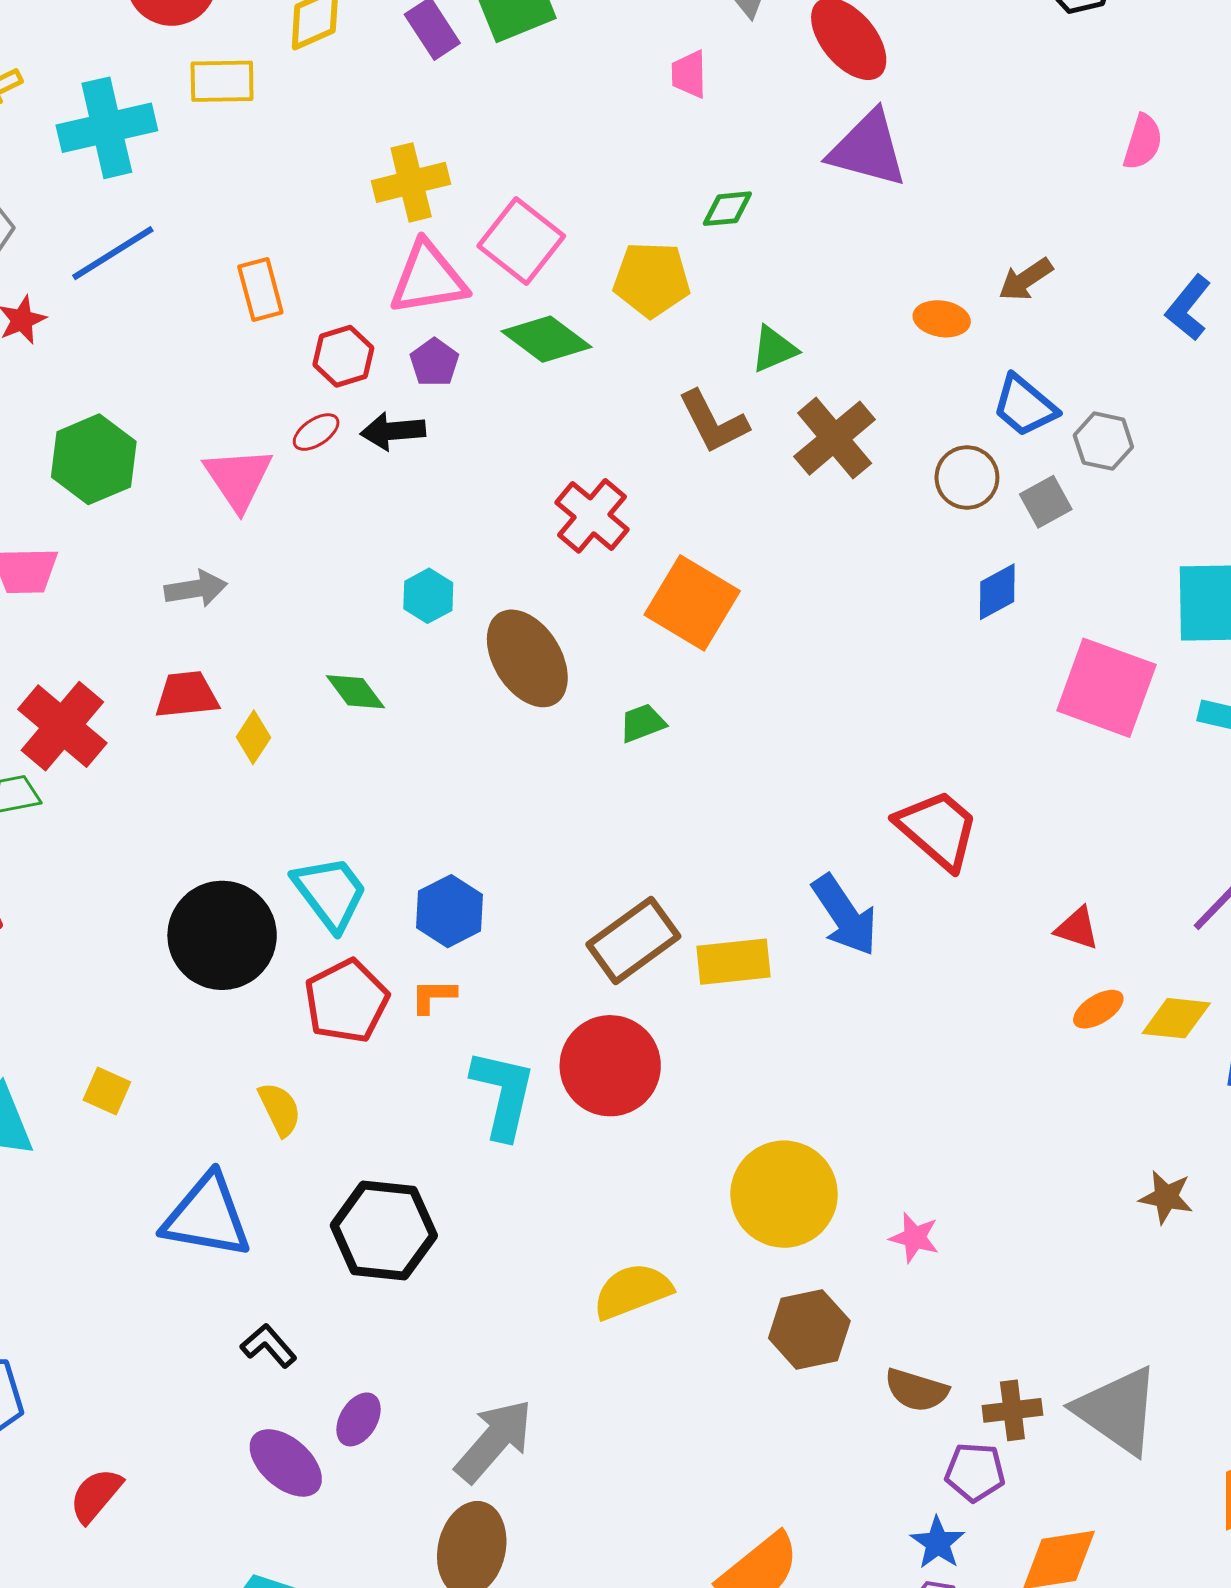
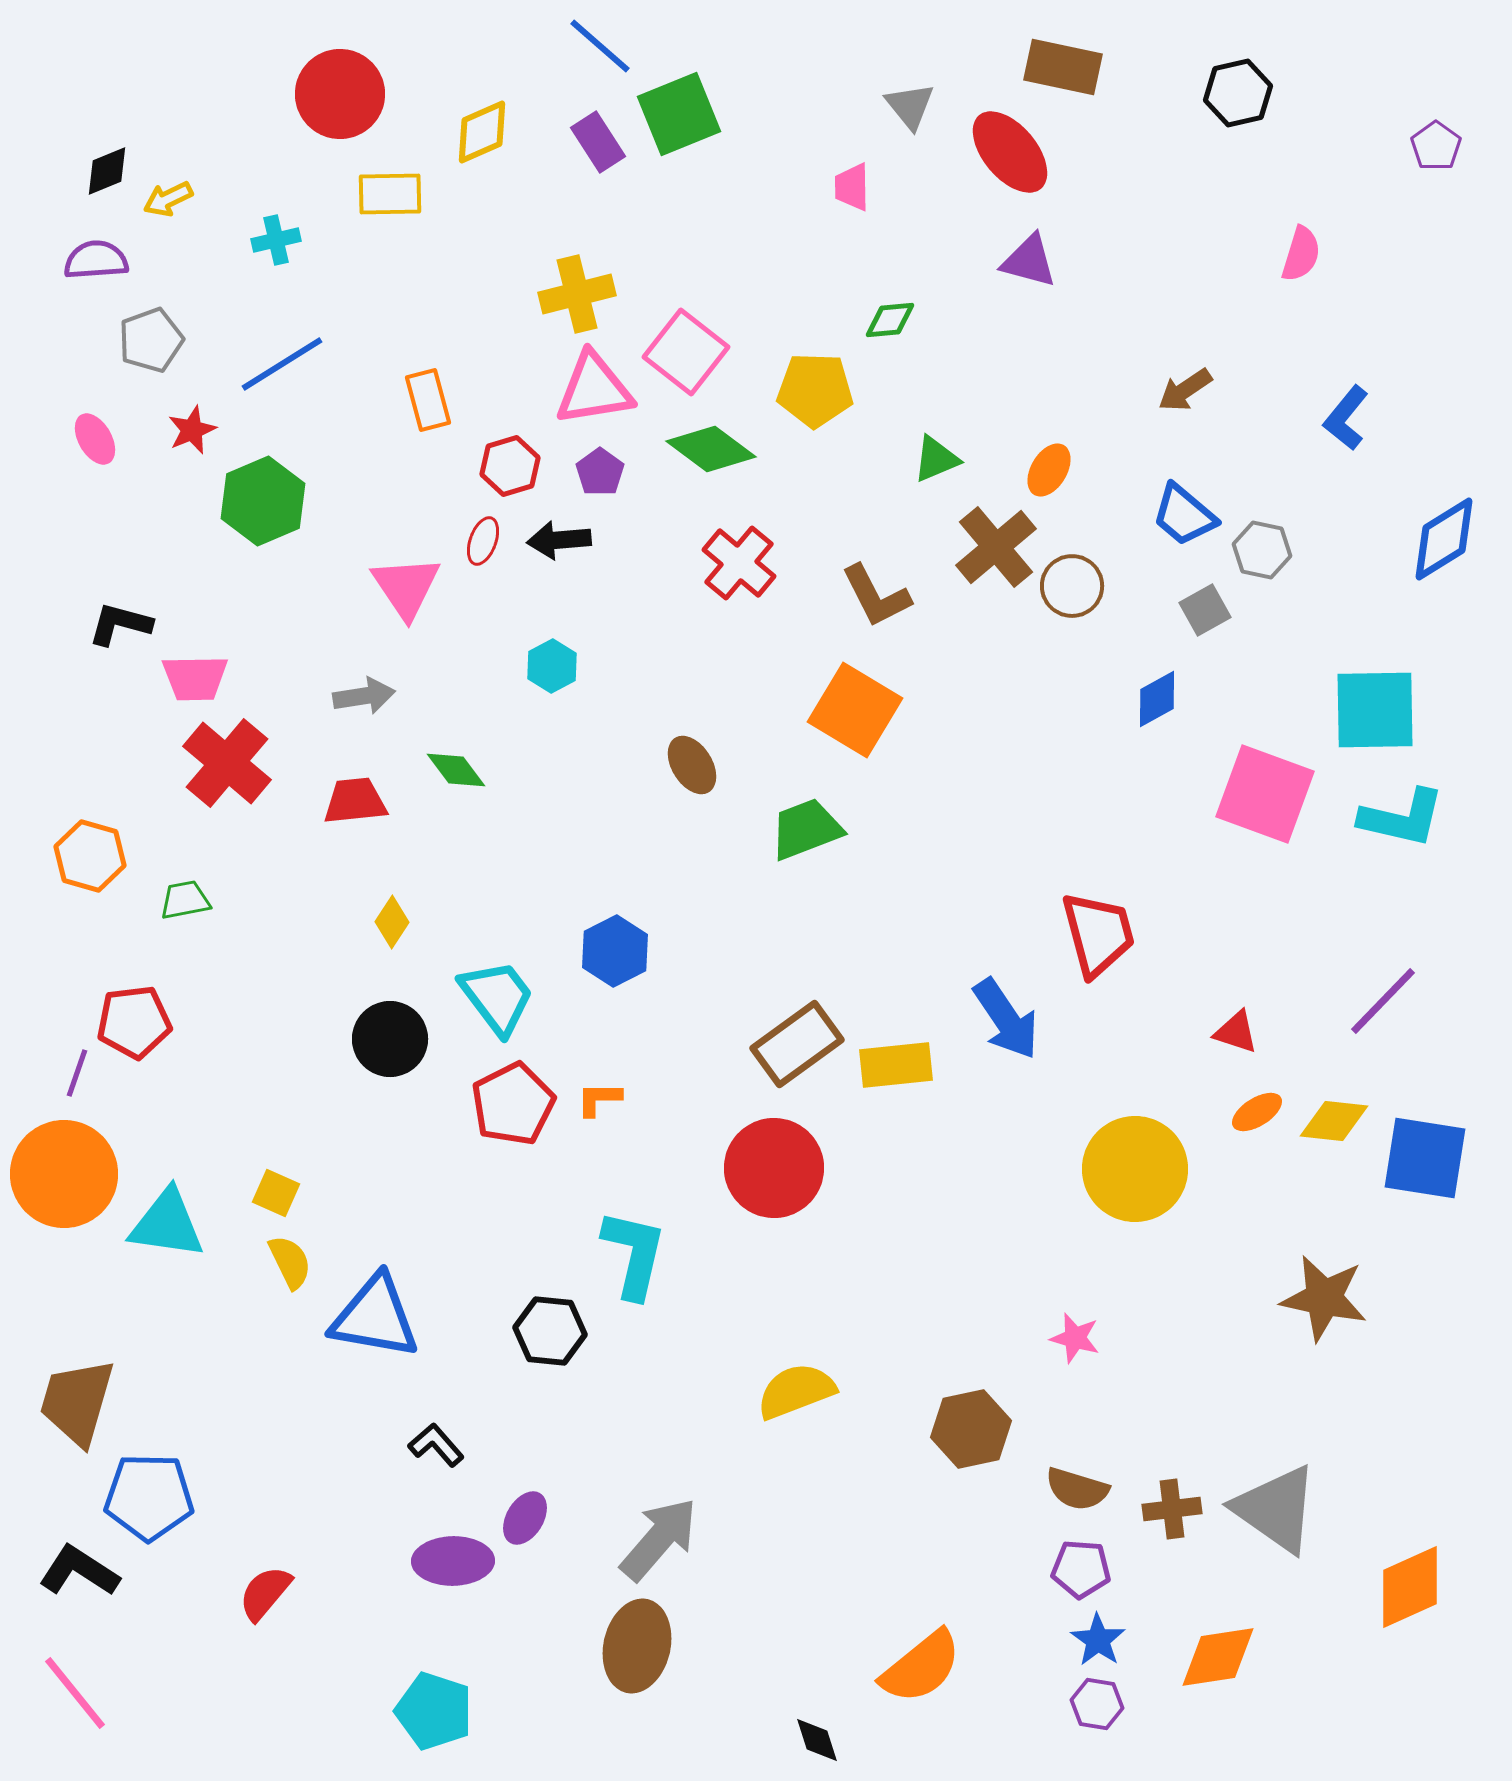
cyan cross: (107, 128) -> (276, 240), size x0.5
purple triangle: (868, 149) -> (1029, 261), size x0.7
orange ellipse: (942, 319) -> (1049, 470), moved, turned -68
brown L-shape: (713, 422) -> (876, 596), moved
red ellipse: (316, 432) -> (483, 541), turned -36
green hexagon: (94, 459) -> (263, 501), moved
brown circle: (967, 478) -> (1072, 586), moved
red cross: (592, 516) -> (739, 563), moved
cyan hexagon: (428, 596) -> (552, 666), moved
brown ellipse: (527, 658) -> (692, 765), size x0.6
green diamond: (355, 692) -> (456, 770), moved
green trapezoid: (643, 723) -> (806, 829), size x1.6
red cross: (62, 726) -> (227, 763), moved
yellow diamond: (253, 737) -> (392, 922), moved
red trapezoid: (938, 829) -> (1098, 934), turned 34
blue hexagon: (449, 911) -> (615, 951), moved
black circle: (222, 935) -> (390, 1039), size x0.7
cyan L-shape: (503, 1094) -> (634, 1254), moved
yellow semicircle: (280, 1109) -> (290, 1262), moved
yellow circle: (784, 1194) -> (1135, 1169), moved
brown star: (1166, 1197) -> (1324, 1298), size x1.6
black hexagon: (384, 1230) -> (550, 1331), size x0.7
purple ellipse: (286, 1463) -> (453, 1561), turned -42
purple pentagon: (975, 1472) -> (1081, 1569), moved

